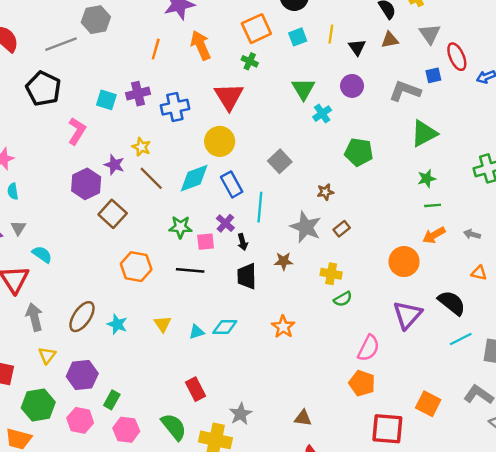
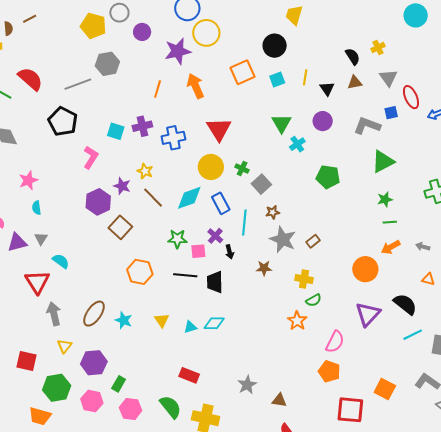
green cross: (250, 61) -> (242, 169), moved
brown star: (325, 192) -> (273, 212), moved
black trapezoid: (247, 276) -> (215, 282), moved
orange star: (283, 327) -> (297, 321), moved
red rectangle: (196, 389) -> (189, 375), turned -42
gray star: (241, 414) -> (247, 385), moved

